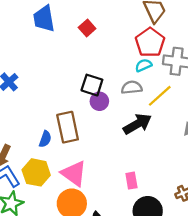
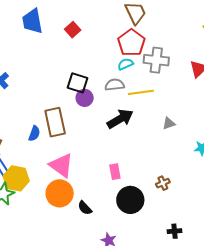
yellow line: (160, 96) -> (141, 92), turned 35
yellow hexagon: (36, 172) -> (16, 178), moved

